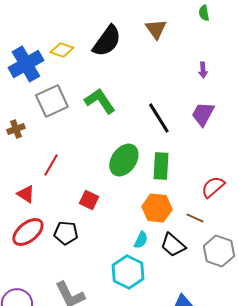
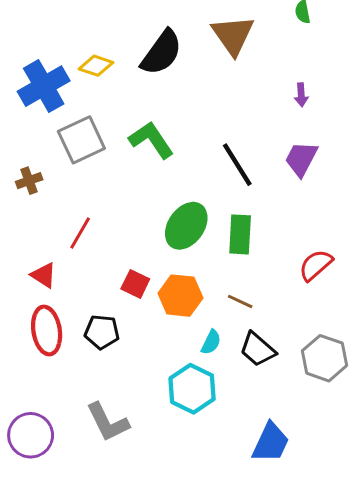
brown triangle: (156, 29) -> (233, 35), size x1.4
orange hexagon: (157, 208) -> (180, 296), moved
brown line: (195, 218) -> (240, 301), moved
red ellipse: (28, 232) -> (47, 331), turned -60

